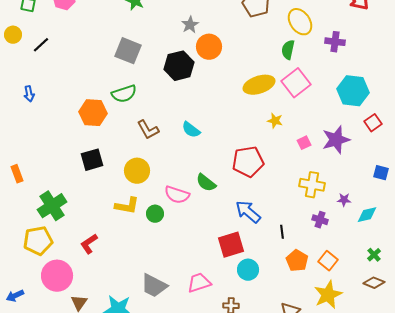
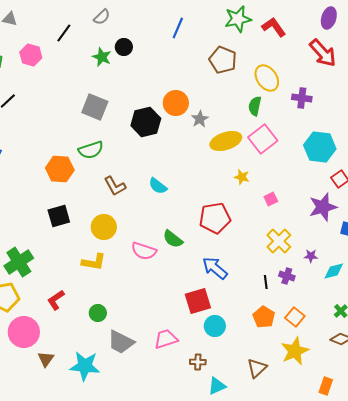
gray star: (190, 25) -> (200, 119), moved
purple star: (336, 140) -> (323, 207), moved
yellow cross: (312, 185) -> (279, 241), turned 35
green circle: (155, 214) -> (98, 313), moved
black line: (282, 232) -> (266, 282), moved

